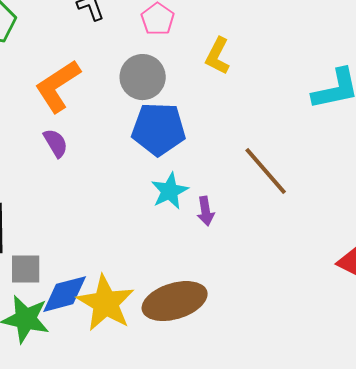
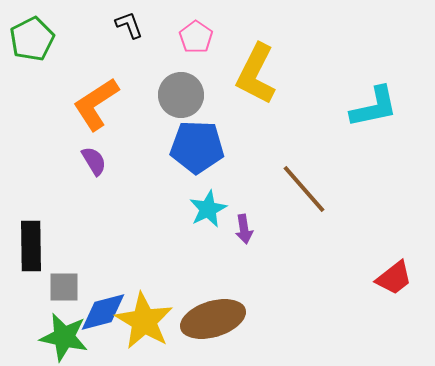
yellow L-shape: (218, 56) -> (256, 74), size x1.6

